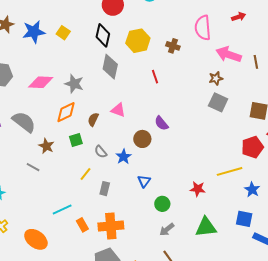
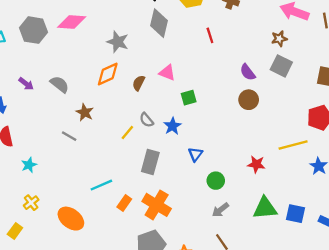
pink diamond: (41, 82) -> (72, 22), moved
gray semicircle: (24, 122) -> (60, 84), size x0.7
purple semicircle: (161, 123) -> (248, 72), moved
brown circle: (142, 139) -> (249, 100), moved
green square: (76, 140) -> (189, 98), moved
yellow line: (86, 174) -> (127, 133), moved
gray rectangle: (105, 189) -> (150, 162), size x1.5
blue square: (244, 219) -> (296, 214), moved
orange rectangle: (82, 225) -> (124, 203), turned 64
orange cross: (111, 226) -> (157, 205), turned 35

